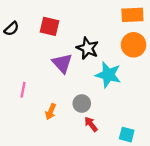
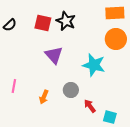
black star: (88, 48) -> (66, 21), moved
pink line: (23, 90) -> (14, 86), moved
red arrow: (91, 124) -> (90, 106), moved

